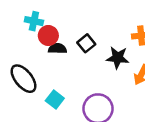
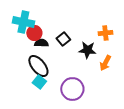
cyan cross: (34, 21) -> (23, 22), size x1.5
black ellipse: (24, 79) -> (38, 66), moved

